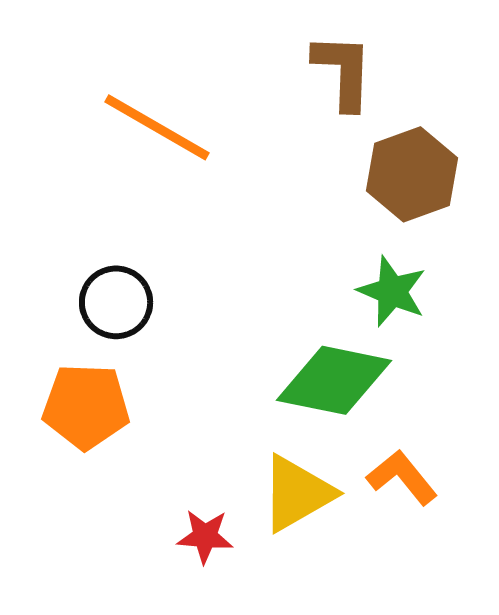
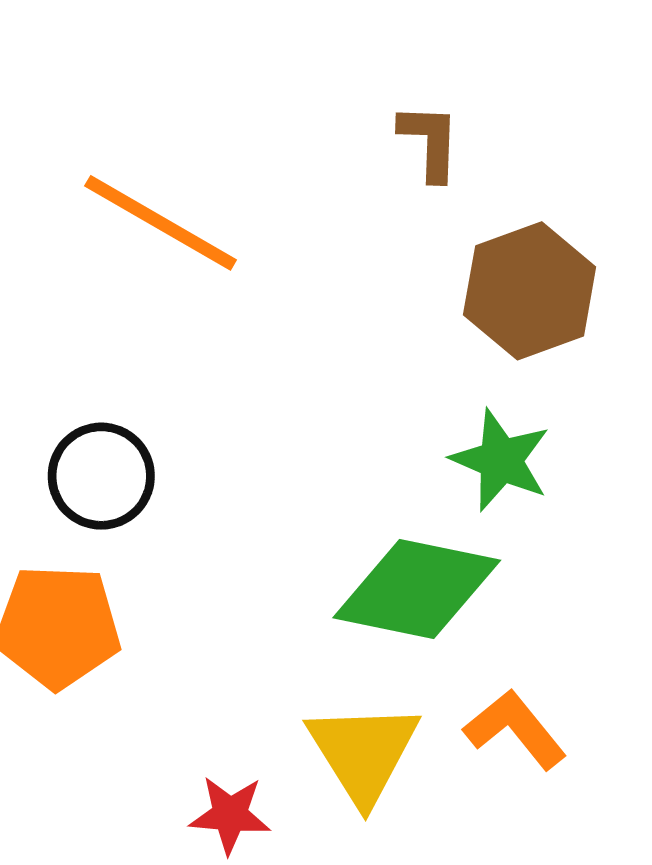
brown L-shape: (343, 71) -> (430, 142), size x0.7
yellow triangle: (297, 493) -> (363, 752), turned -32

